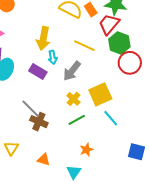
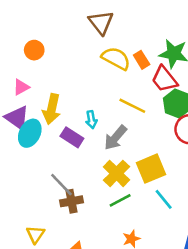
red trapezoid: (109, 24) -> (164, 79), turned -80
yellow arrow: (43, 38) -> (52, 109), moved
yellow cross: (73, 99) -> (116, 173), size x1.5
brown cross: (39, 122) -> (72, 201), turned -36

